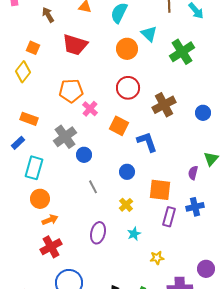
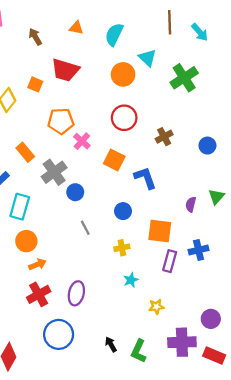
orange square: (33, 48) -> (35, 84), moved
brown cross: (164, 105) -> (164, 137), size x0.7
orange rectangle: (29, 119) -> (25, 152), moved, turned 30
purple semicircle: (193, 173) -> (191, 204), moved
yellow cross: (126, 205) -> (122, 248), turned 32
purple ellipse: (98, 233) -> (76, 293), moved

